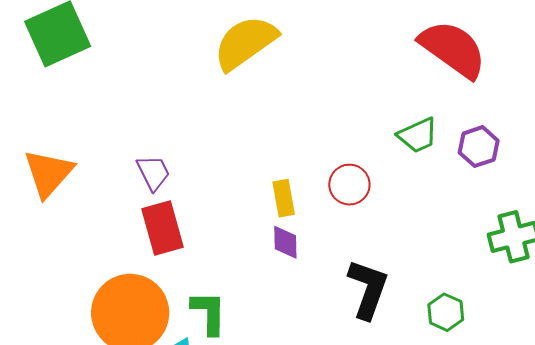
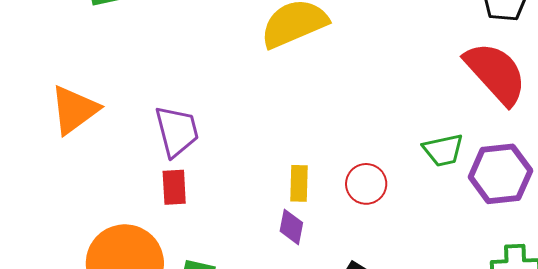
purple hexagon: (479, 147) -> (500, 174), size x1.5
purple trapezoid: (153, 173) -> (177, 131), size x1.4
red rectangle: (162, 228) -> (174, 187), size x0.7

